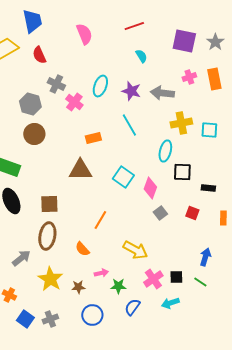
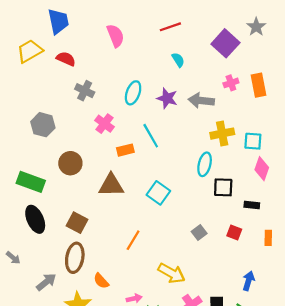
purple square: (184, 41) -> (225, 43), turned 30
gray star: (215, 42) -> (256, 27), moved
red semicircle: (39, 55) -> (66, 59), turned 138
pink cross: (74, 102) -> (104, 124), moved
gray hexagon: (30, 104) -> (43, 125), moved
cyan line: (129, 125) -> (151, 136), moved
brown circle: (34, 134) -> (70, 163), moved
pink diamond: (150, 188) -> (262, 169), moved
brown square: (49, 204) -> (77, 223), turned 30
orange semicircle: (82, 249) -> (101, 281), moved

